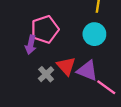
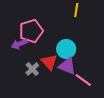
cyan circle: (94, 34) -> (66, 49), moved
purple arrow: (31, 45) -> (19, 44), turned 56

